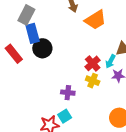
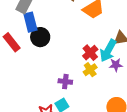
cyan arrow: (110, 61) -> (108, 51), size x1.6
yellow cross: (93, 81) -> (90, 70), turned 32

